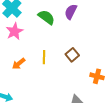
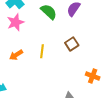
brown square: (72, 55) -> (72, 44), moved

